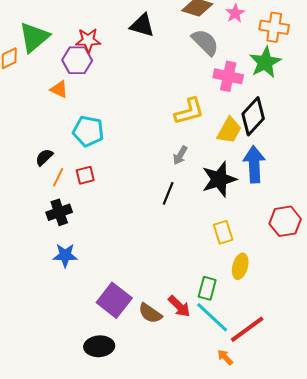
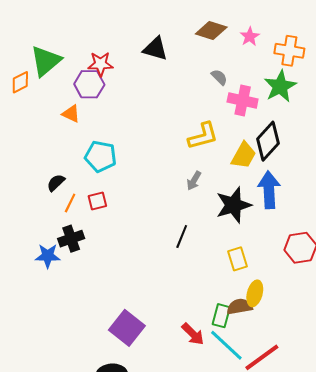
gray semicircle: (205, 42) -> (219, 77), moved, size x0.6
black line: (168, 193) -> (182, 237), moved
blue star: (65, 255) -> (48, 256), moved
brown semicircle: (150, 313) -> (240, 307), moved, turned 135

